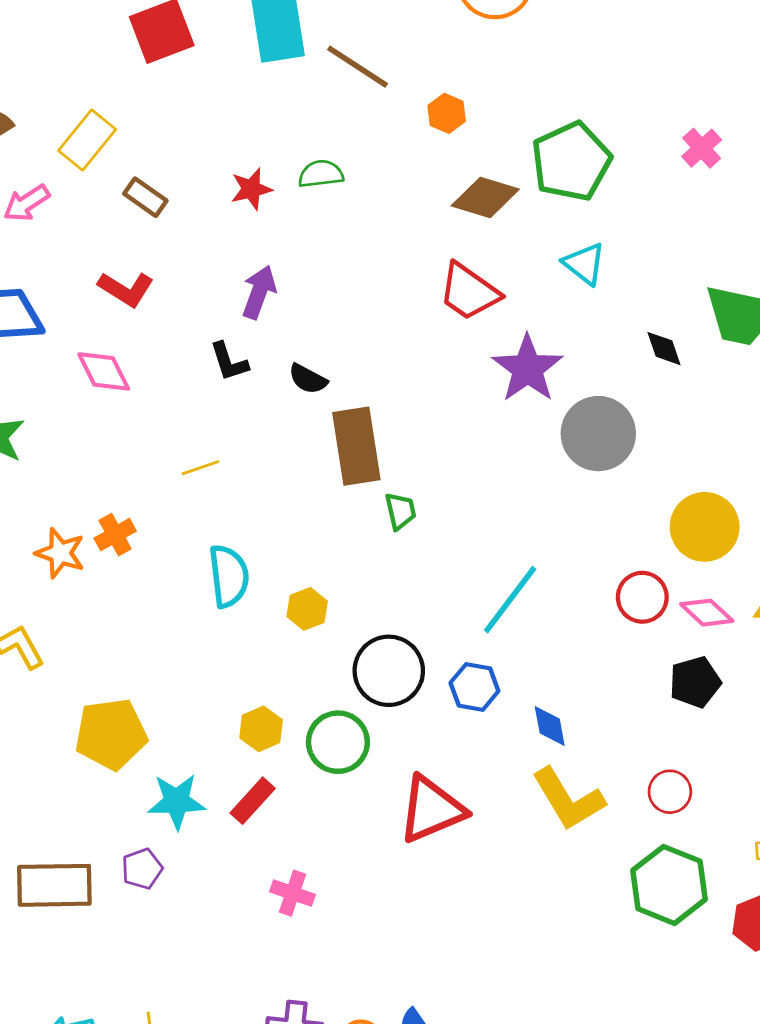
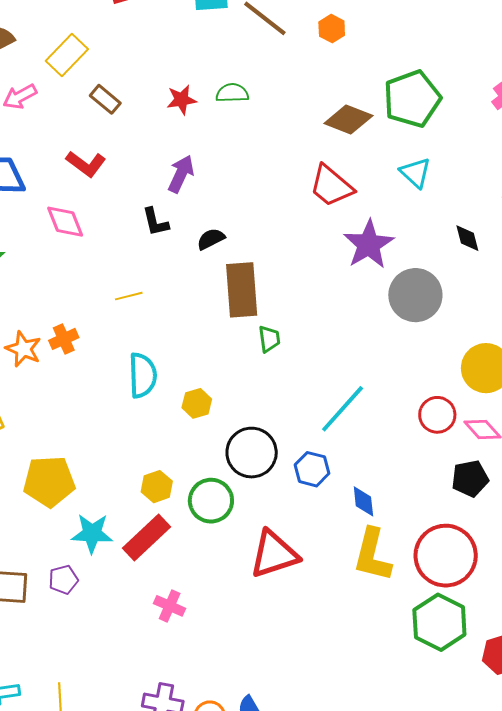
orange hexagon: (447, 113) -> (332, 29), moved
black semicircle: (308, 379) -> (211, 239), turned 120
red circle: (670, 792) -> (446, 556), size x2.0
yellow L-shape: (568, 799) -> (372, 555), turned 40
red rectangle: (253, 801) -> (146, 537), size x1.4

